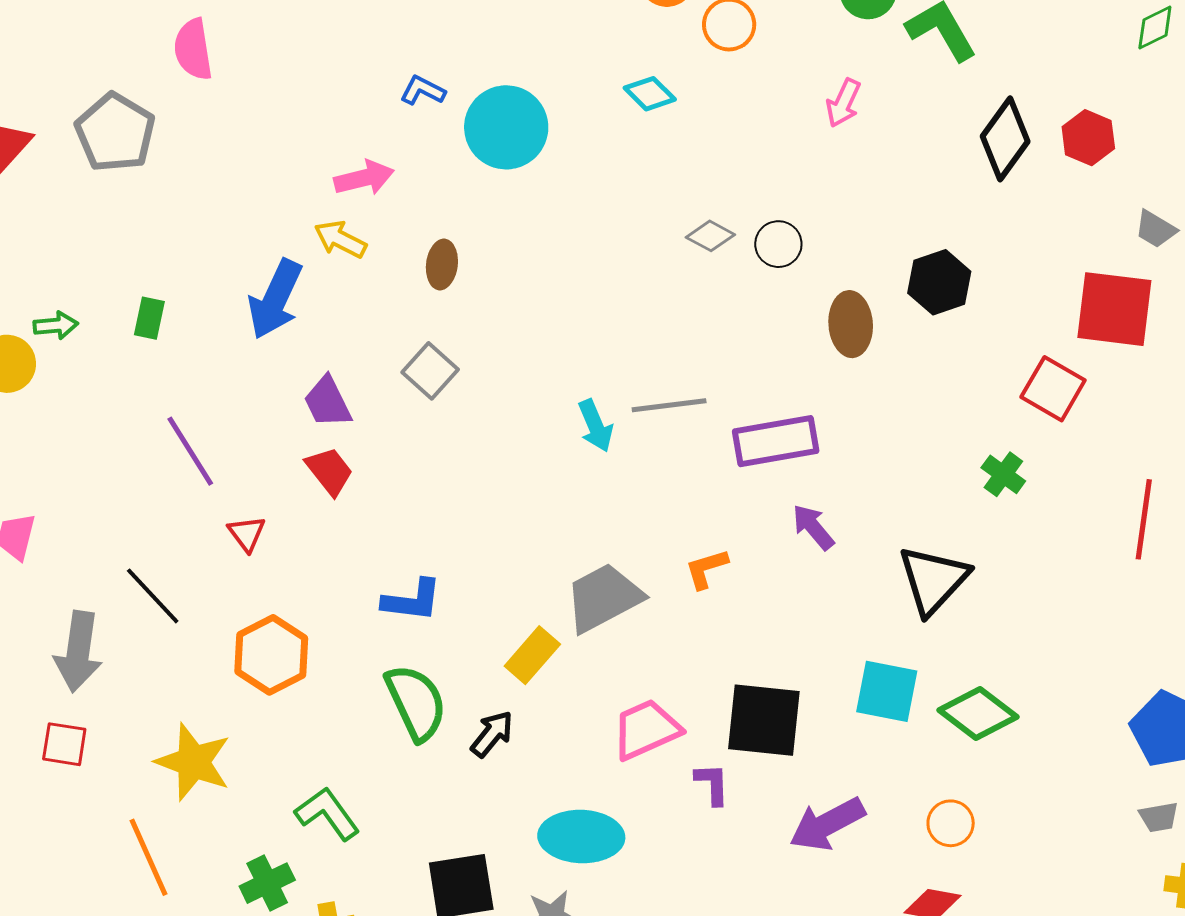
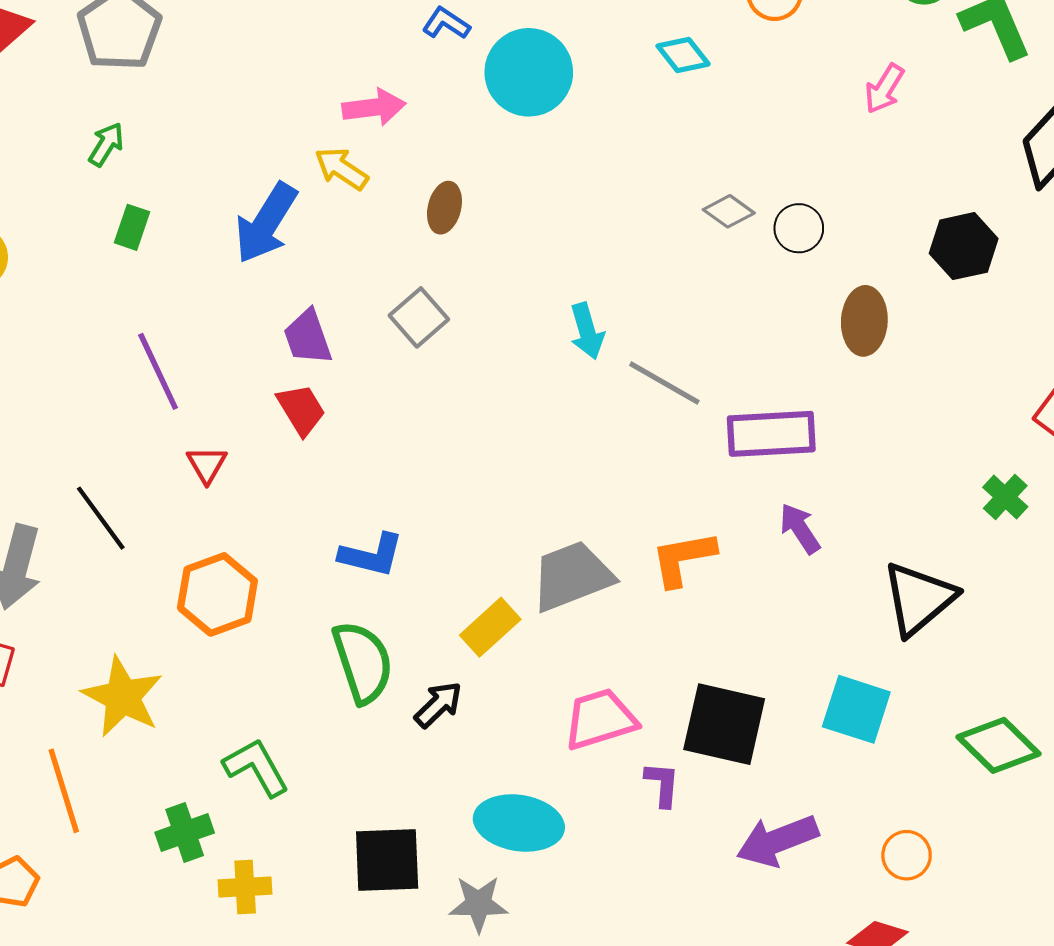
black hexagon: (939, 282) -> (964, 246), moved
green arrow: (56, 325) -> (106, 144), moved, turned -60
gray line: (669, 405) -> (664, 383), turned 30
cyan arrow: (596, 426) -> (587, 331), moved
orange L-shape: (706, 569) -> (683, 559), size x1.4
green diamond: (978, 713) -> (998, 745), moved

